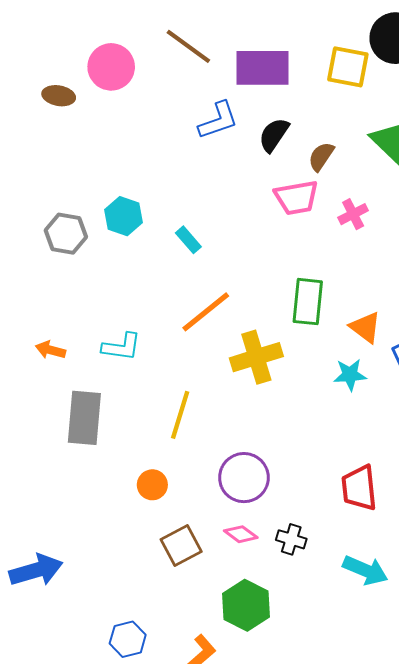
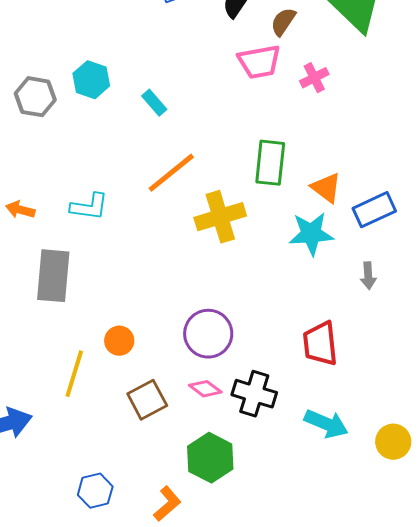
cyan star: (350, 375) -> (311, 234), size x1.4
yellow line: (180, 415) -> (74, 374), moved
black cross: (291, 539) -> (254, 394), size x1.5

